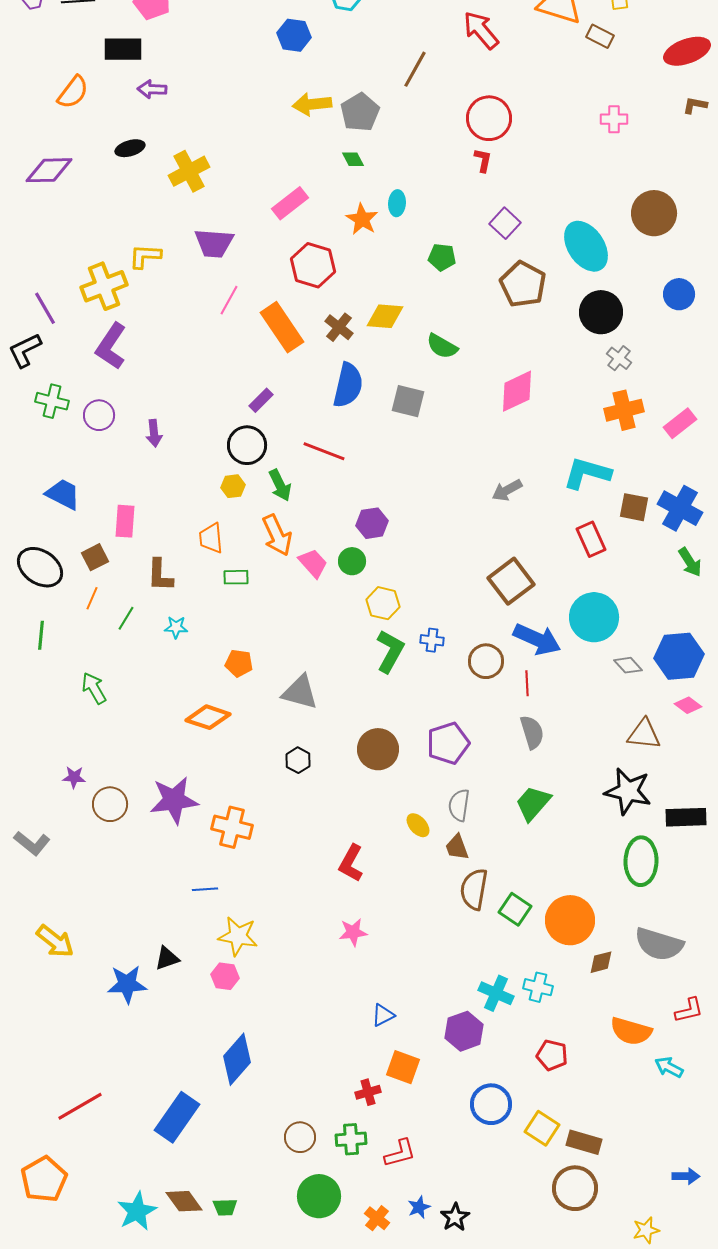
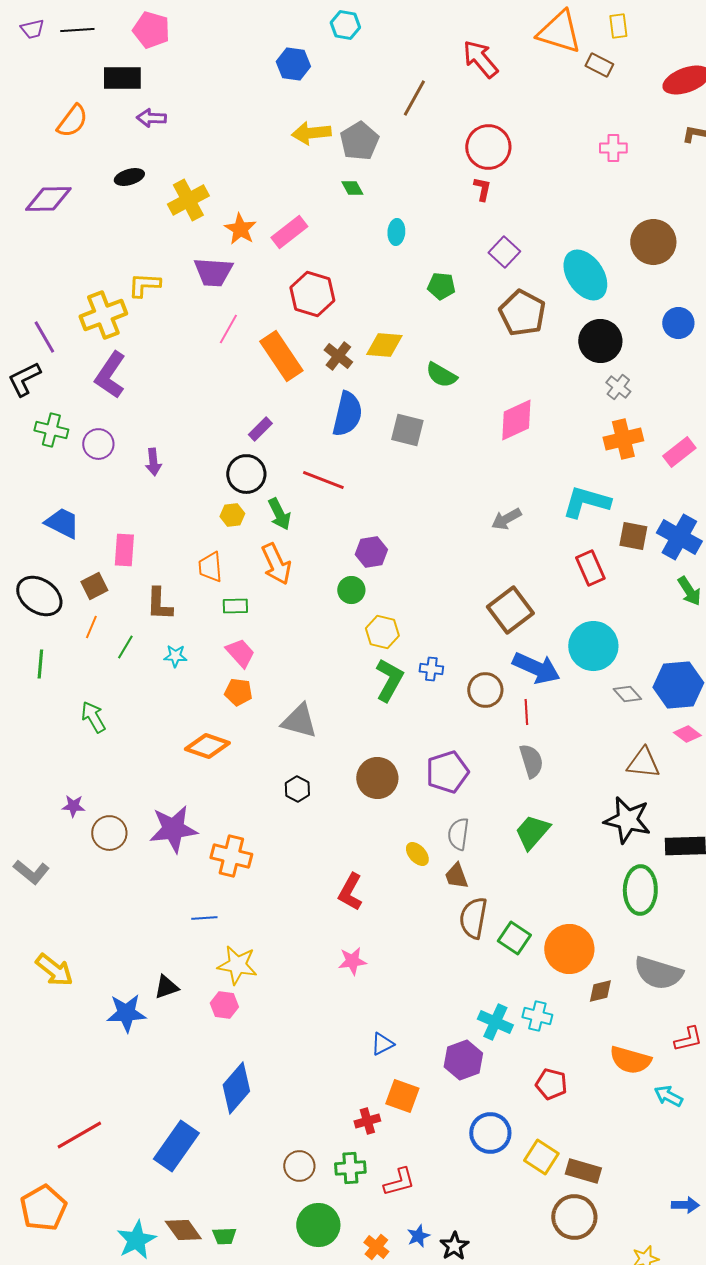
orange star: (362, 219) -> (240, 229), moved
pink trapezoid: (313, 563) -> (240, 653), moved

